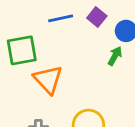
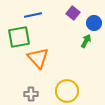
blue line: (61, 18) -> (33, 15), moved

